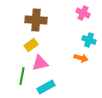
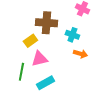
brown cross: (36, 20) -> (46, 23), moved
cyan cross: (89, 40) -> (72, 35), moved

